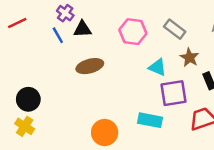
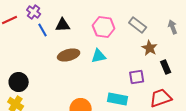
purple cross: (65, 13) -> (34, 12), moved
cyan triangle: (157, 67) -> (99, 56), moved, turned -35
purple square: (173, 93) -> (137, 77), size x0.7

